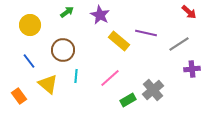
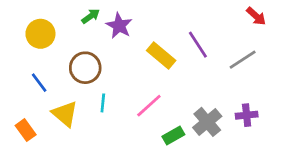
purple star: (100, 15) -> (119, 26), moved
purple line: (146, 33) -> (198, 45), turned 45
purple cross: (192, 69) -> (247, 115), moved

